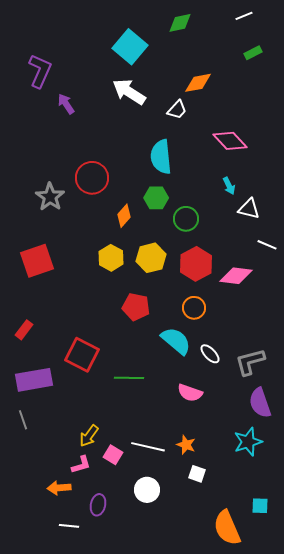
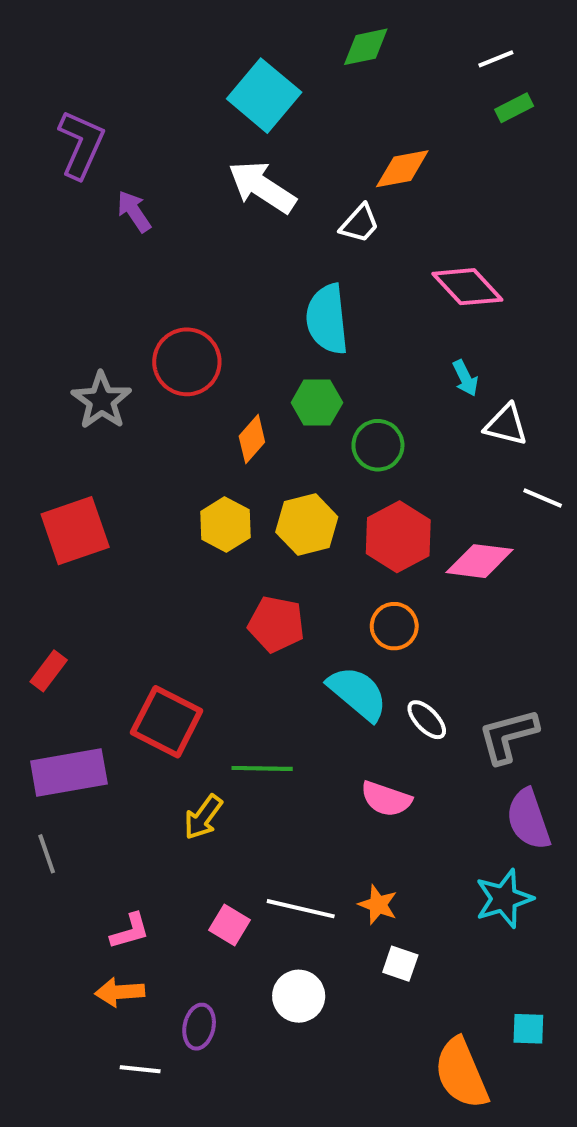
white line: (244, 16) -> (496, 59), moved
yellow arrow: (89, 436) -> (203, 817), moved
pink L-shape: (81, 465) -> (130, 931), moved

